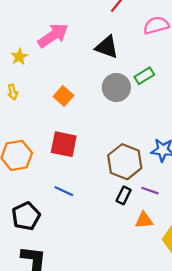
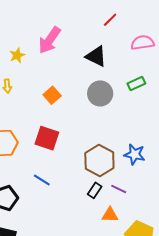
pink arrow: (53, 35) -> (50, 40), turned 152
green rectangle: (144, 76) -> (136, 83), moved

